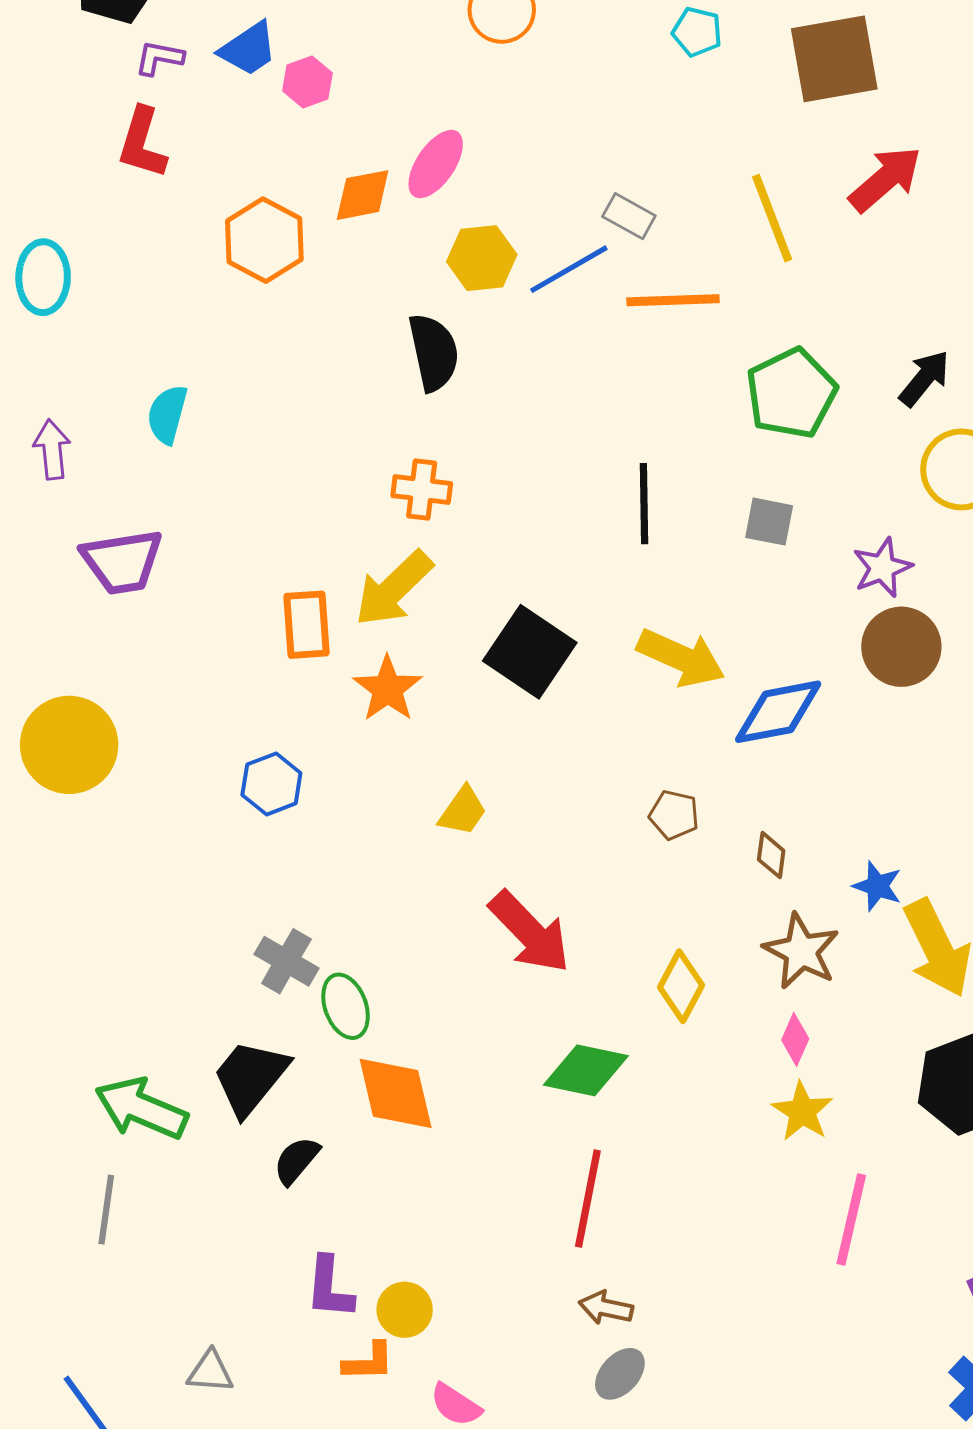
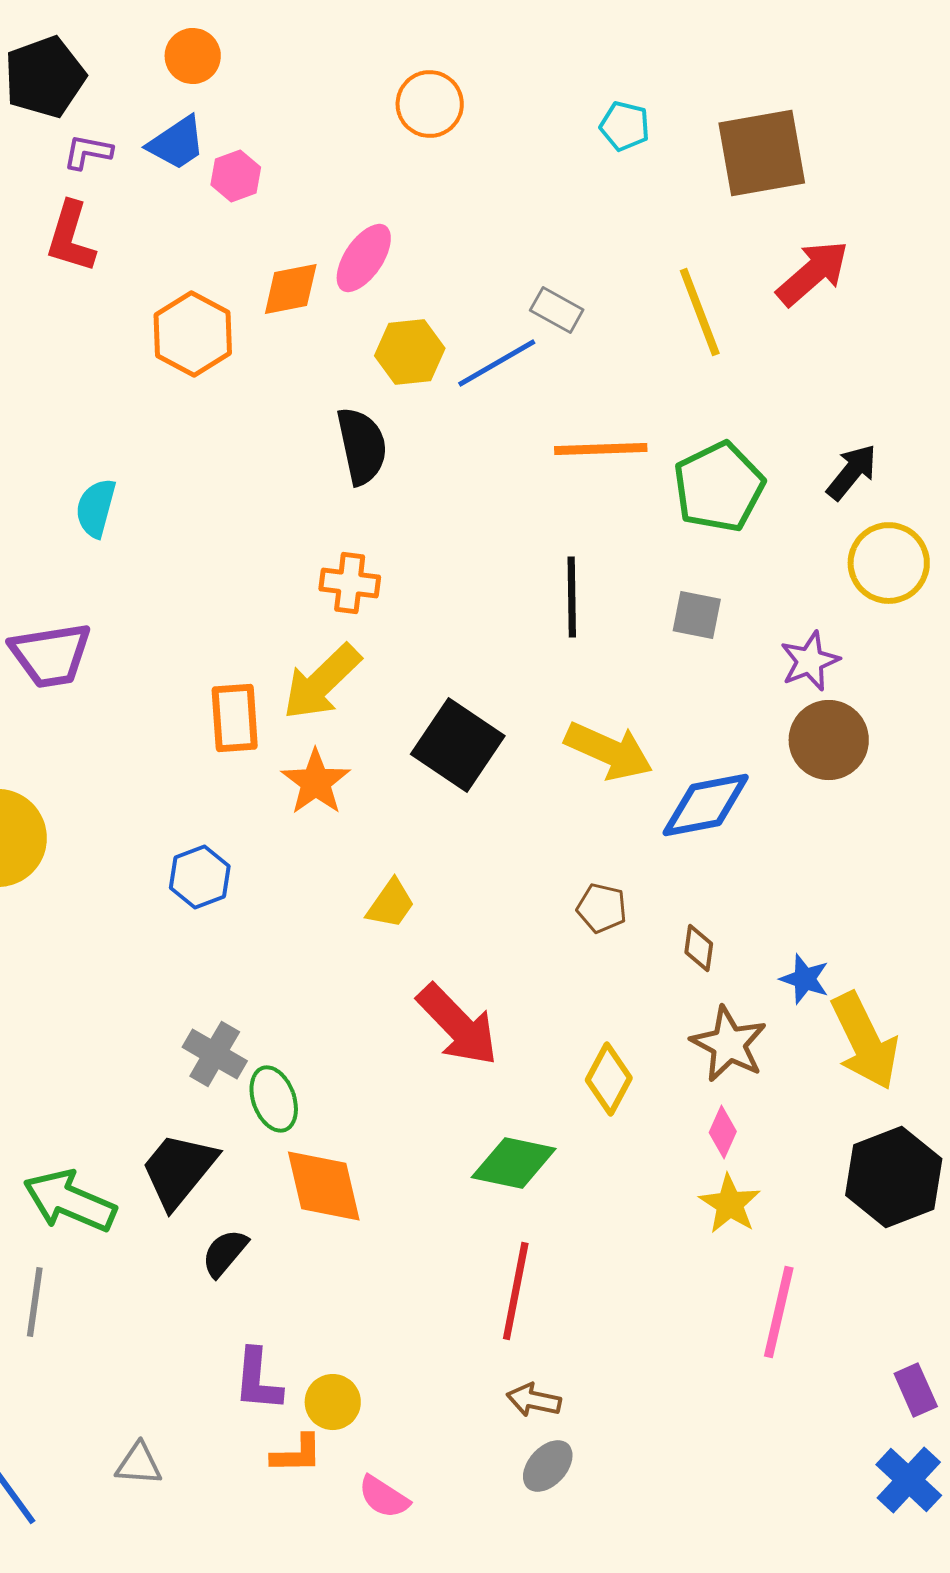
orange line: (673, 300) -> (601, 449), moved

